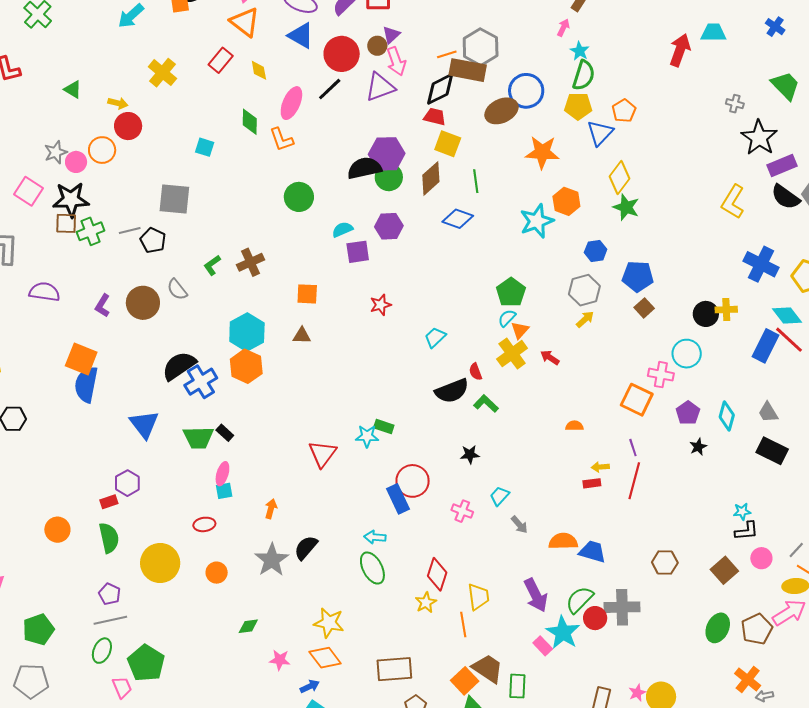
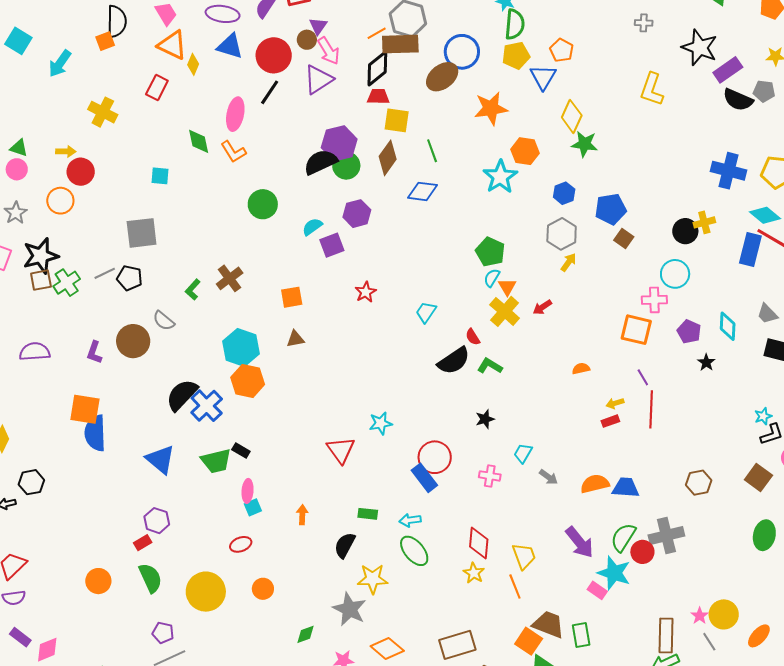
yellow diamond: (259, 70) -> (193, 64), moved, turned 45
gray cross: (735, 104) -> (644, 23), moved
pink circle: (76, 162) -> (17, 169), moved
yellow L-shape: (733, 202) -> (652, 89), moved
red arrow: (550, 358) -> (542, 307), turned -54
green rectangle: (384, 426) -> (368, 514), moved
gray star: (272, 560) -> (350, 609), moved
yellow star: (329, 623) -> (373, 579), moved

